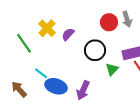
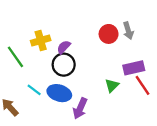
yellow cross: (47, 28) -> (41, 41), turned 30
black circle: (95, 50) -> (64, 65), moved
blue ellipse: (56, 86) -> (59, 93), moved

